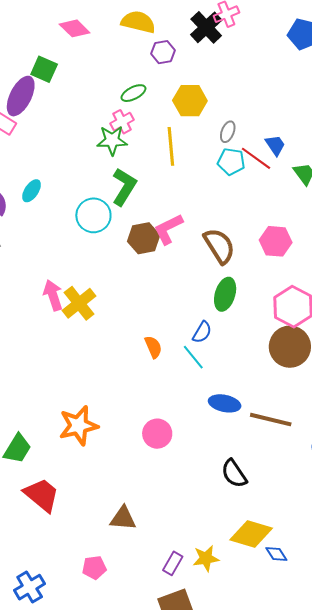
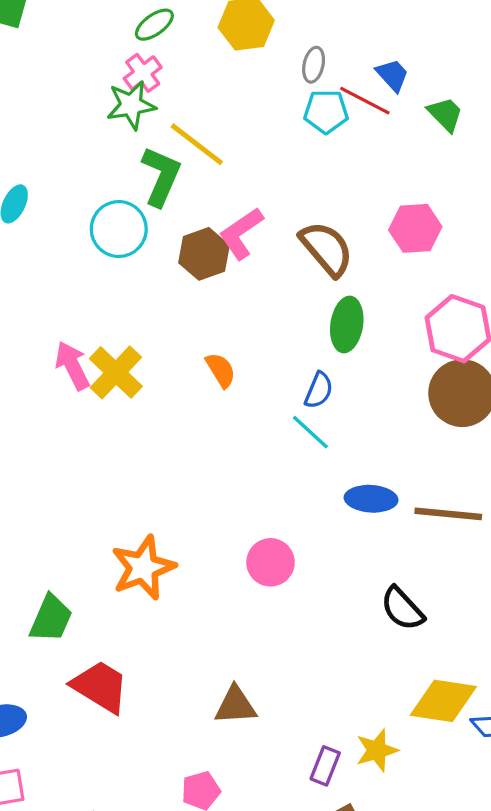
yellow line: (171, 146) -> (197, 144), moved, turned -39
orange semicircle: (153, 347) -> (221, 370), moved

